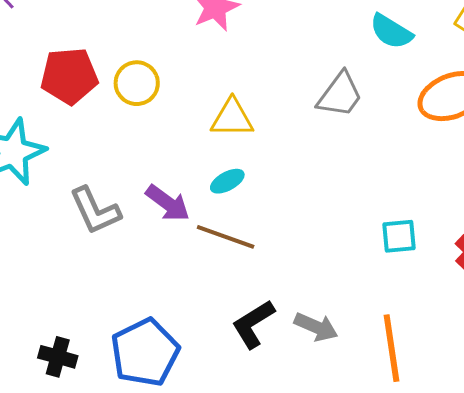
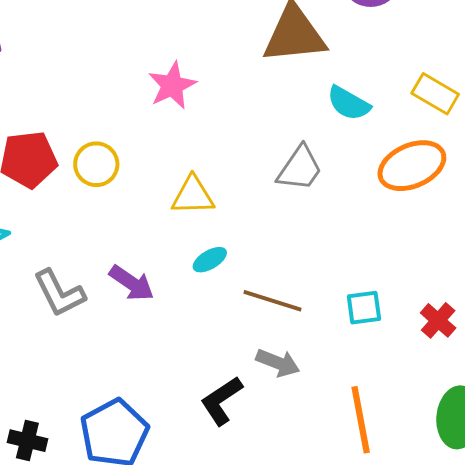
cyan ellipse: (227, 181) -> (210, 260), moved
brown line: (226, 237) -> (272, 301), moved
gray arrow: (316, 327) -> (278, 363), moved

